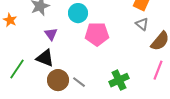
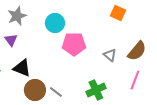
gray triangle: (142, 24) -> (110, 55), moved
purple triangle: (51, 34) -> (11, 40), moved

